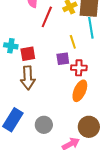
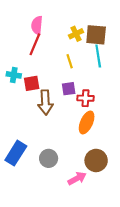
red line: (47, 17) -> (35, 44), moved
yellow line: (73, 42) -> (70, 61), moved
brown arrow: (28, 78) -> (45, 102), moved

